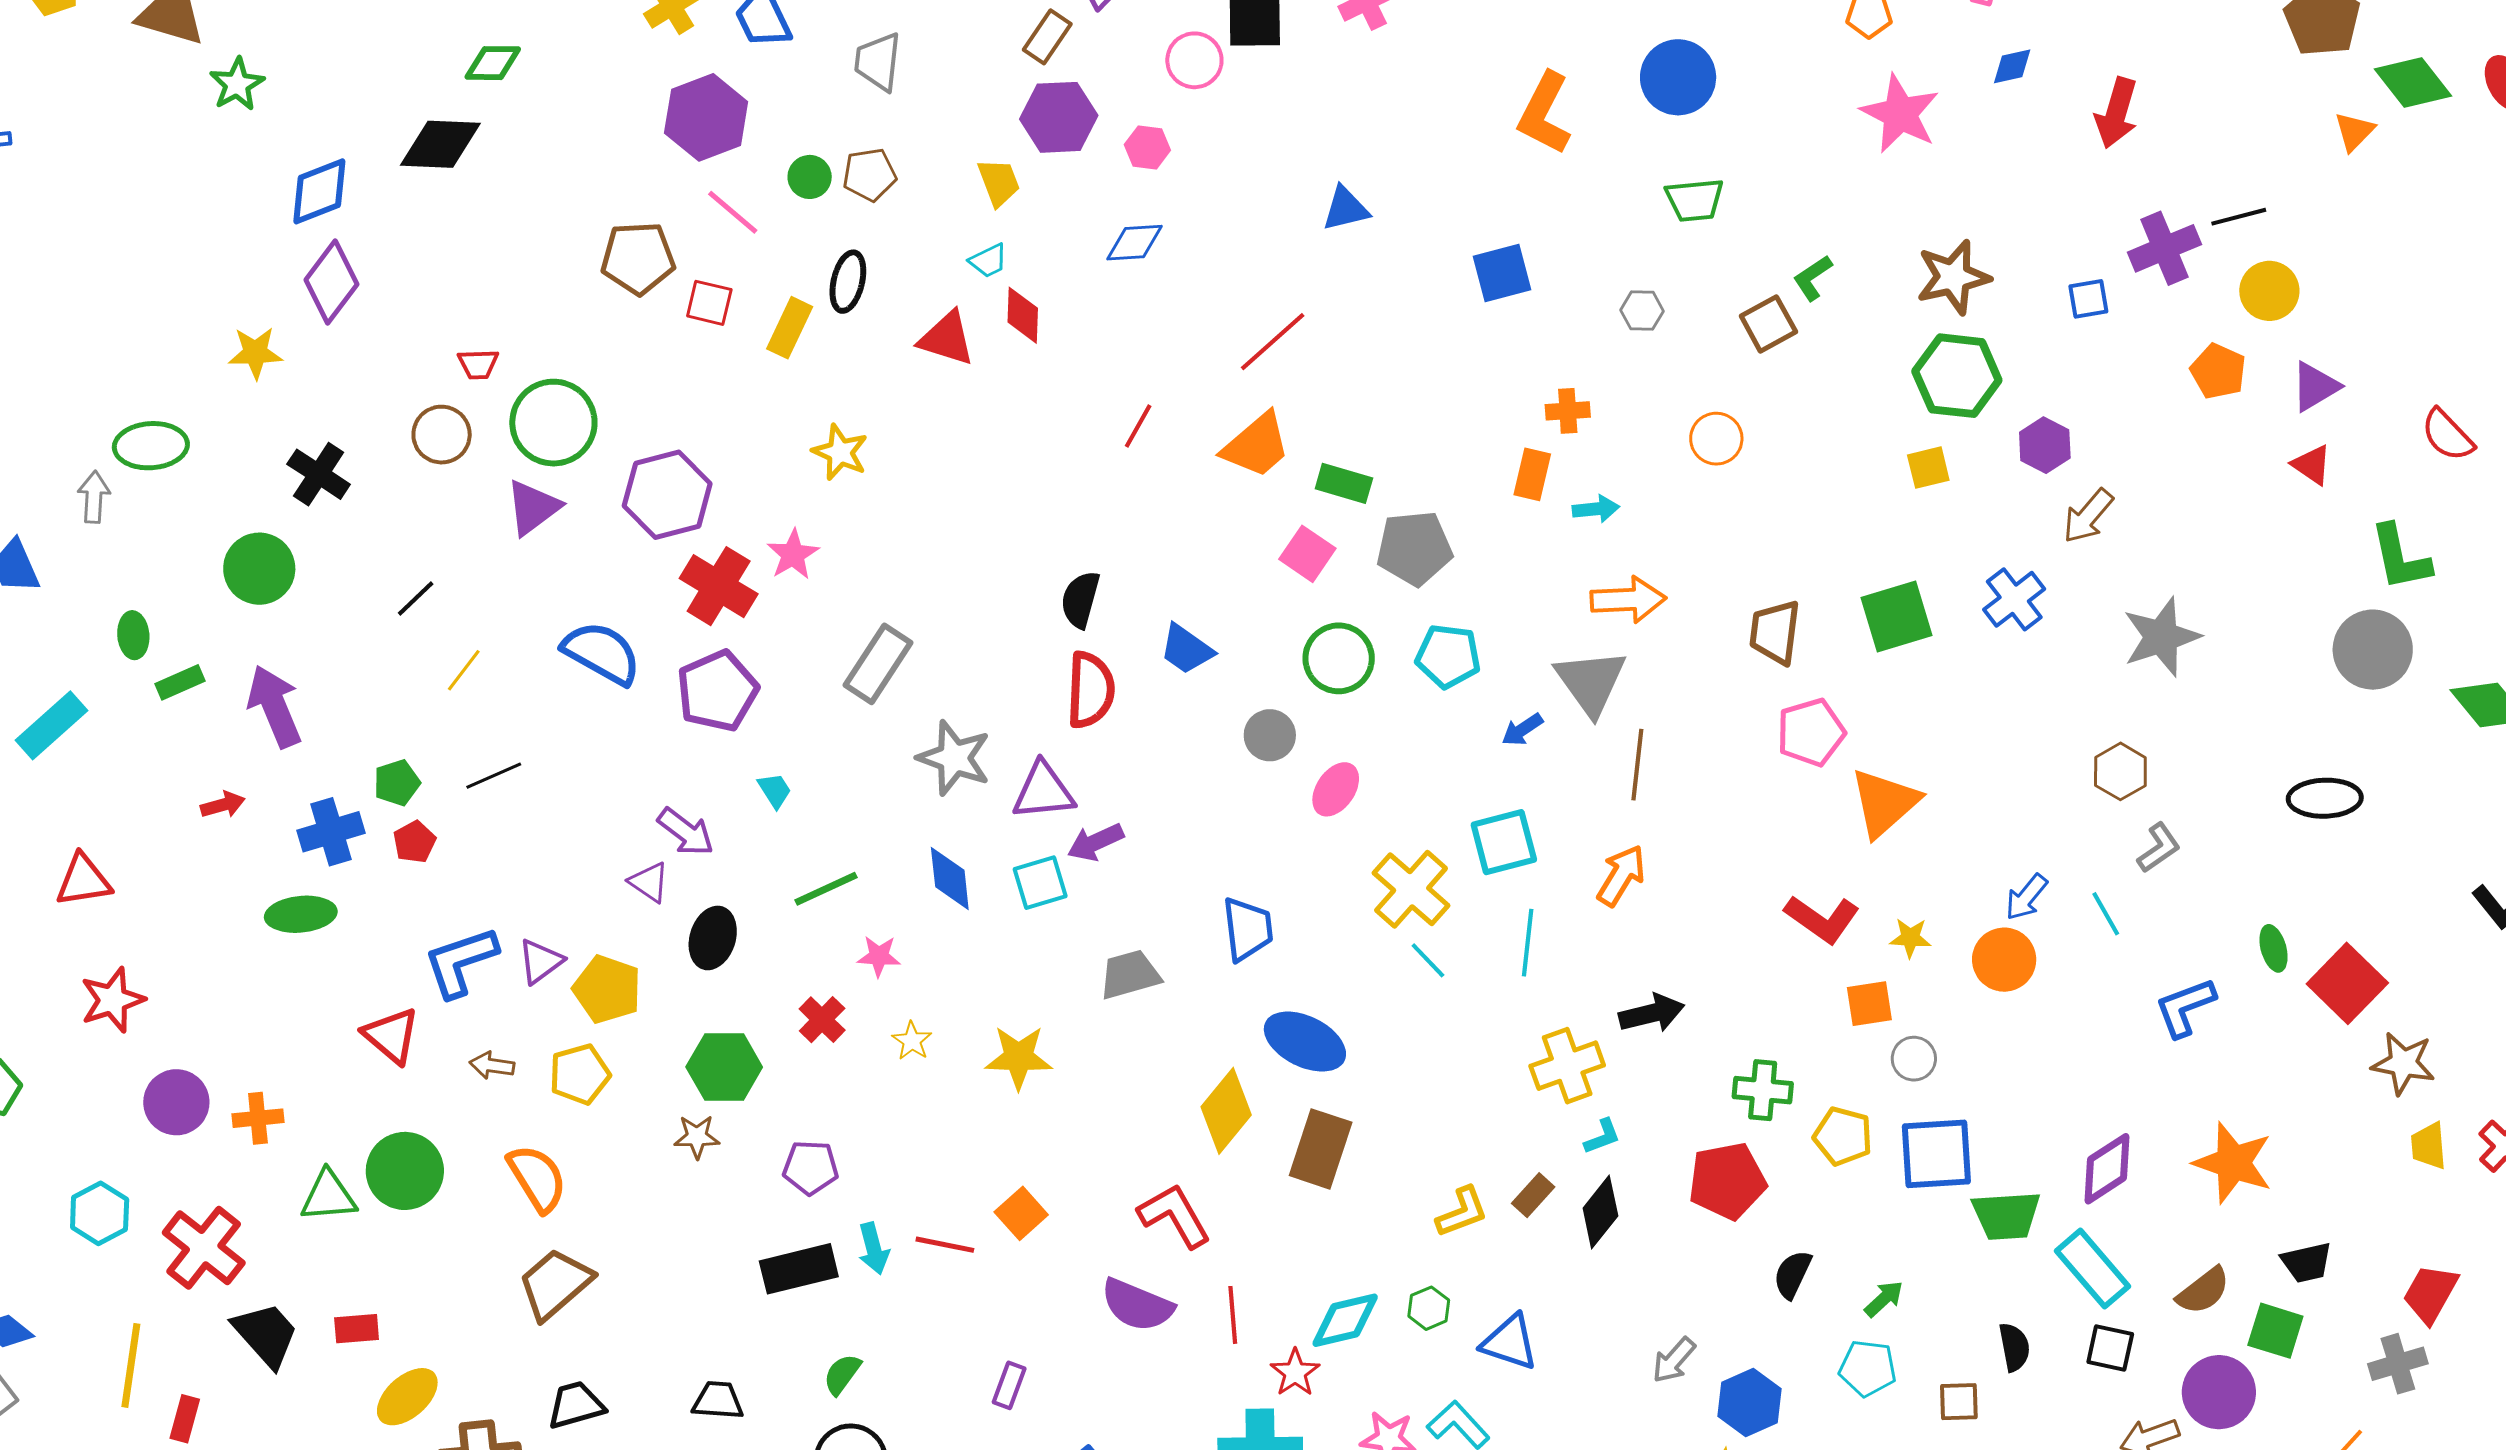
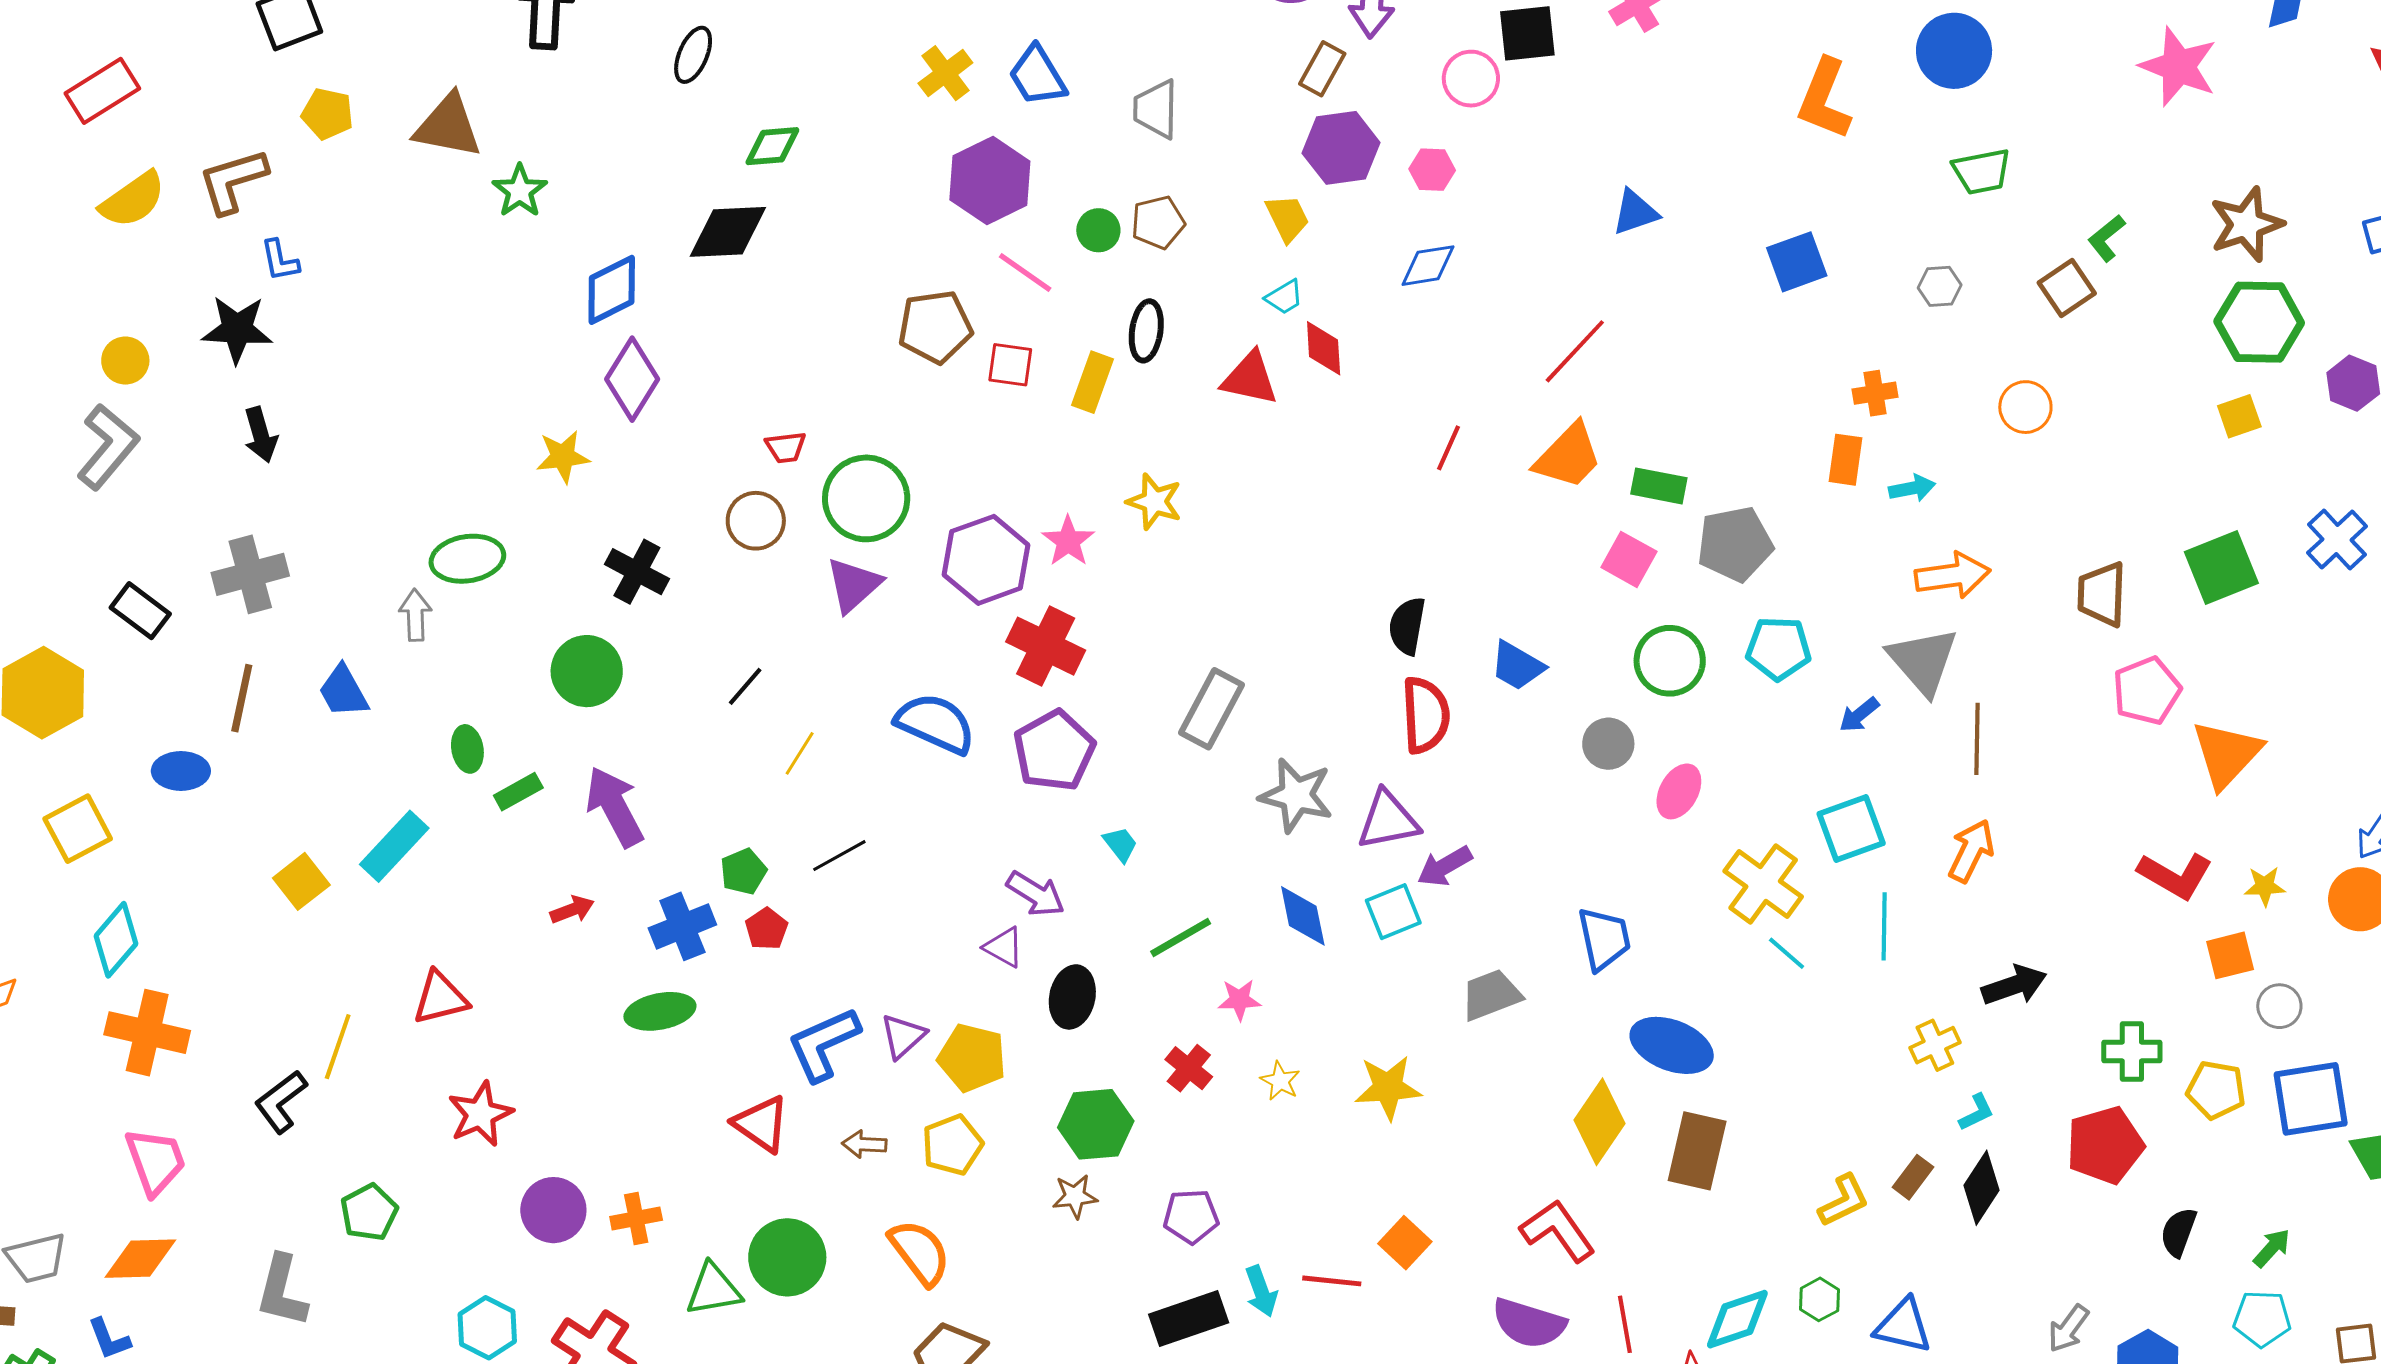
pink star: (793, 555) -> (1068, 541), moved
yellow cross: (1567, 1066) -> (1935, 1045), size x0.7

